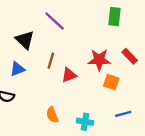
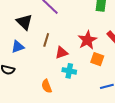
red star: (99, 60) -> (87, 40), turned -30
cyan cross: (85, 122) -> (69, 71), moved

